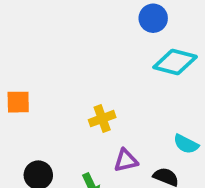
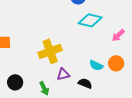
yellow cross: (102, 119) -> (50, 51), size x1.6

